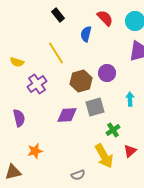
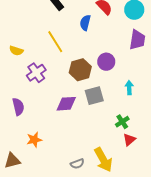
green cross: (113, 130) -> (122, 122), moved
yellow arrow: (104, 156) -> (103, 160), moved

